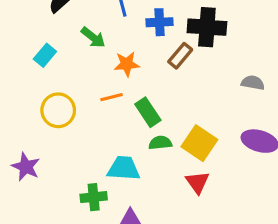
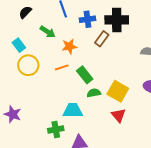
cyan rectangle: (45, 55) -> (19, 45), turned -72
yellow circle: (58, 110) -> (28, 65), moved

